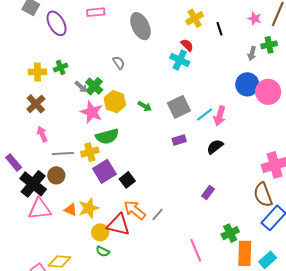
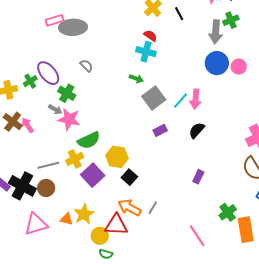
purple ellipse: (57, 23) -> (48, 73), moved
gray ellipse: (140, 26) -> (73, 27), moved, turned -56
gray arrow: (252, 53) -> (216, 32), size x1.6
gray arrow: (81, 87) -> (55, 109), moved
pink circle: (268, 92) -> (239, 67), size x0.6
yellow hexagon: (115, 102) -> (117, 157), moved
green arrow: (145, 106) -> (136, 79), moved
pink arrow: (42, 134) -> (27, 125), moved
black square: (127, 180) -> (129, 177), moved
black cross: (33, 184) -> (22, 186), moved

